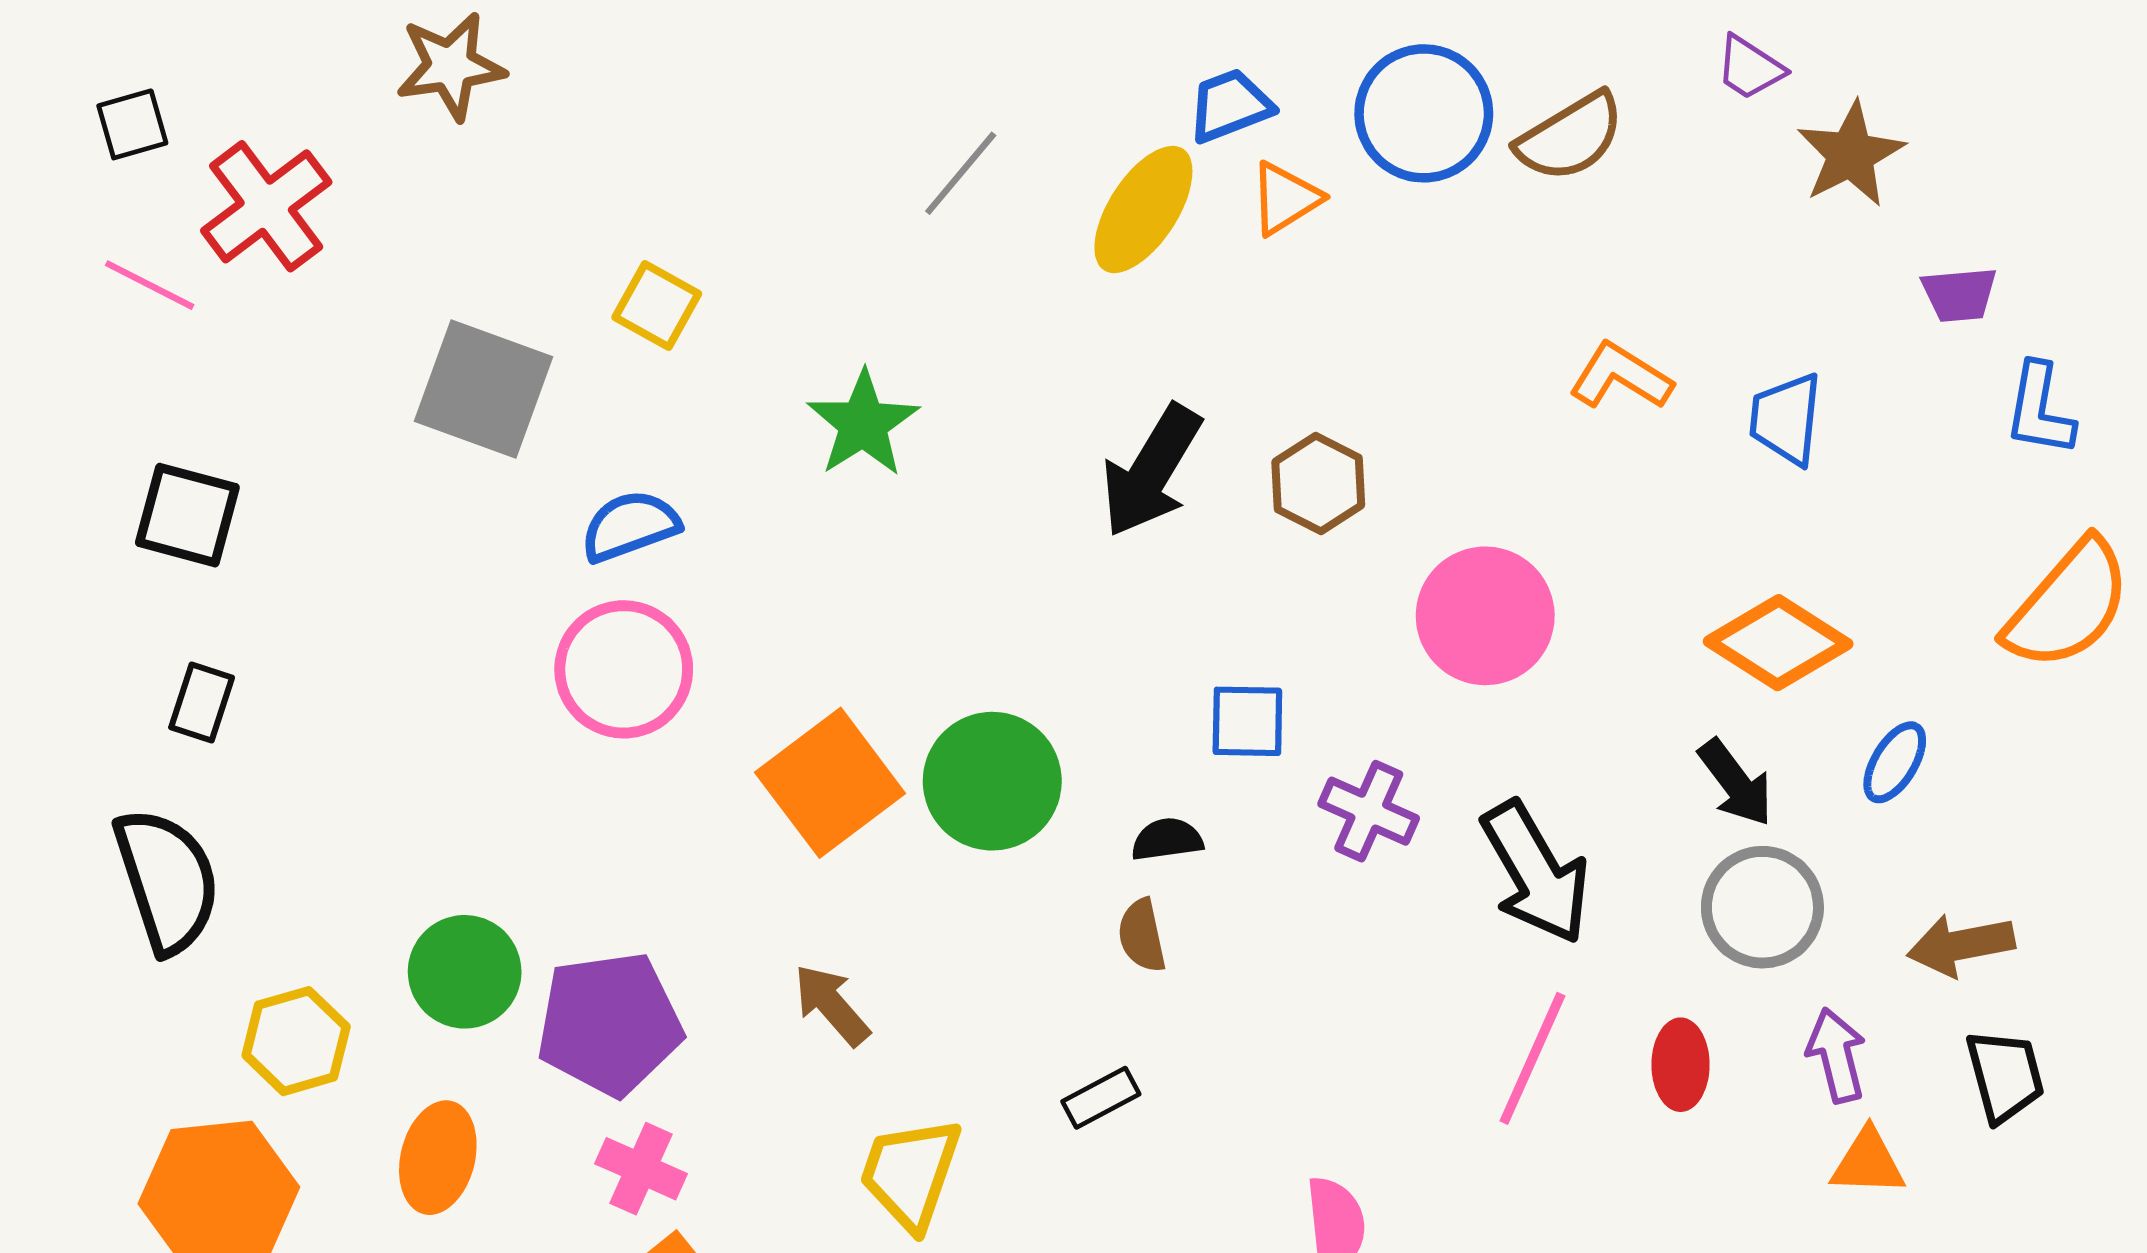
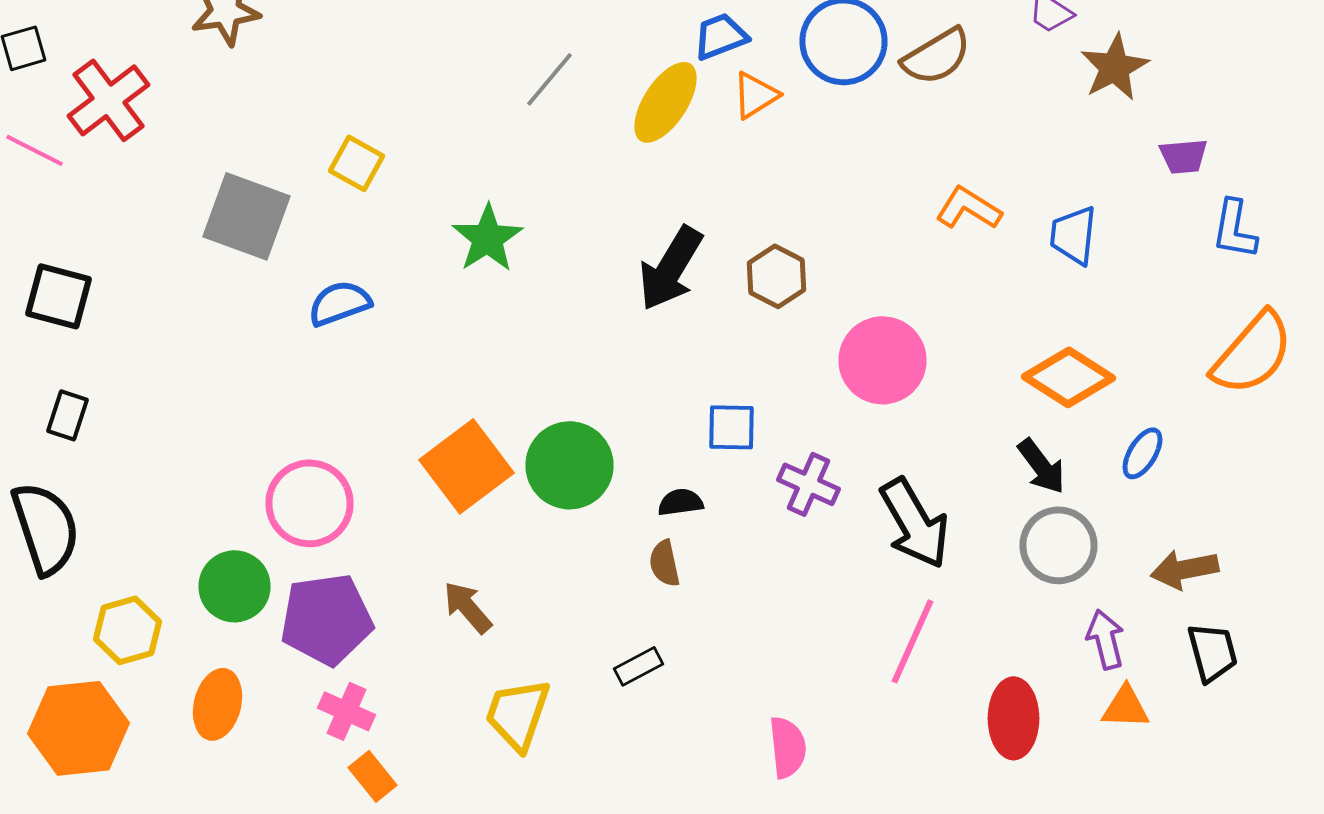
pink circle: (624, 669) -> (310, 503), moved
red ellipse: (1681, 1065) -> (1014, 718), moved, size x1.4

